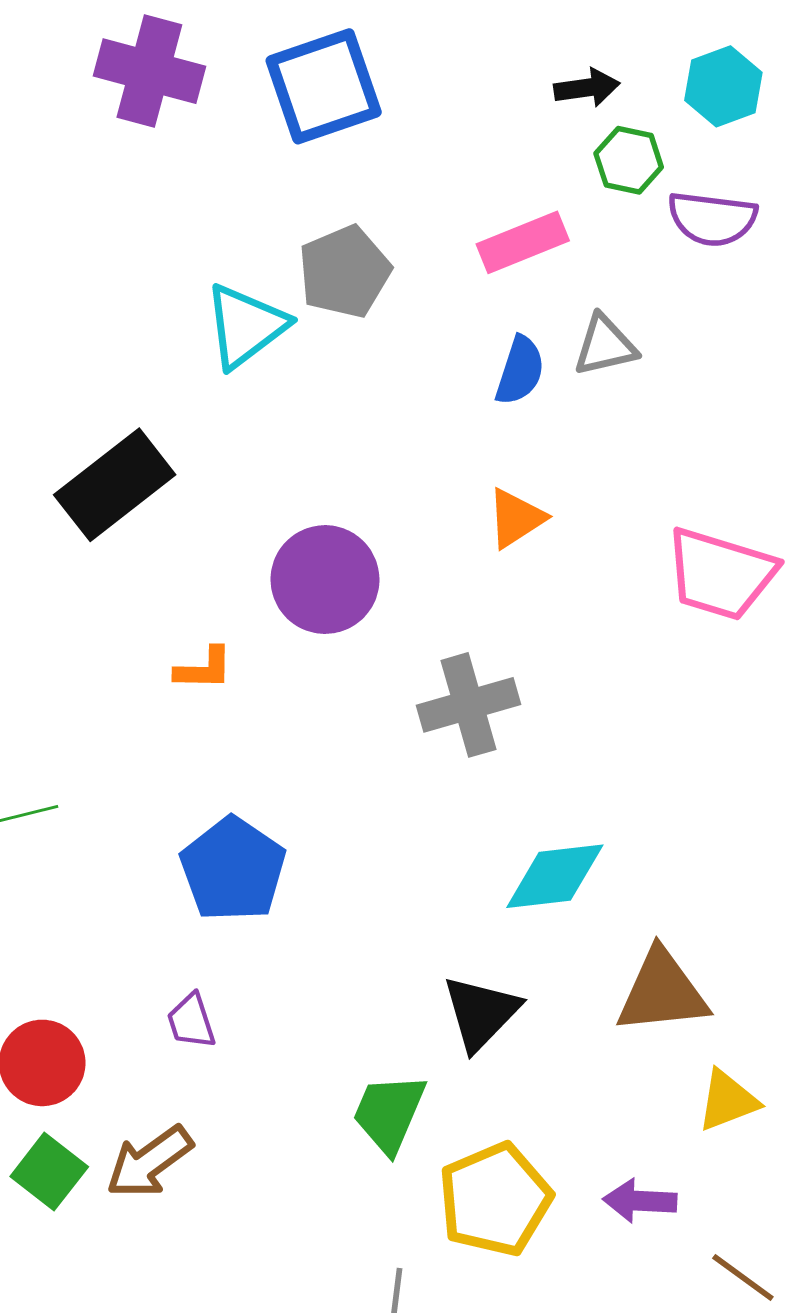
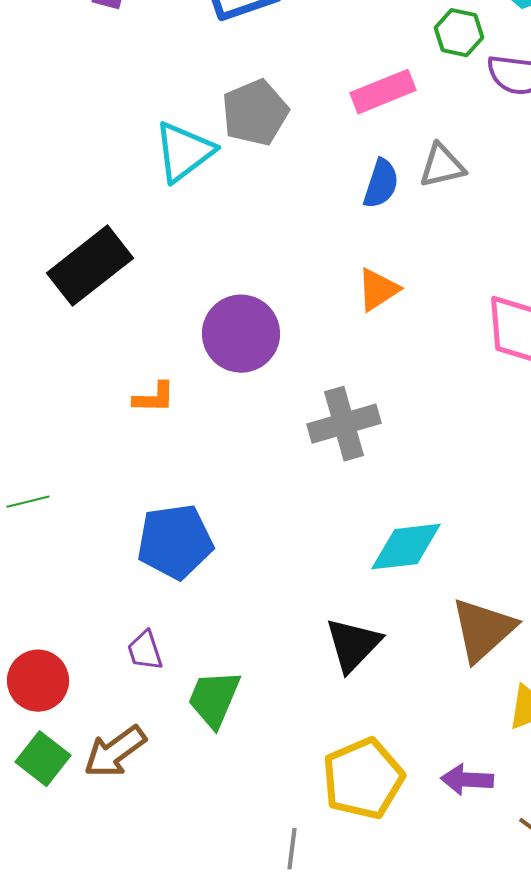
blue pentagon: (233, 869) -> (175, 542), turned 30
brown triangle: (662, 992) -> (483, 630), turned -36
green trapezoid: (389, 1113) -> (214, 699), moved

